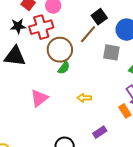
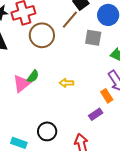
green semicircle: (64, 68) -> (33, 76), moved
purple rectangle: (100, 132) -> (96, 114), moved

